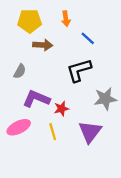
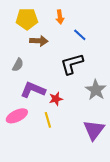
gray star: (105, 99) -> (96, 90), turned -30
purple triangle: (90, 132) -> (94, 130), moved

